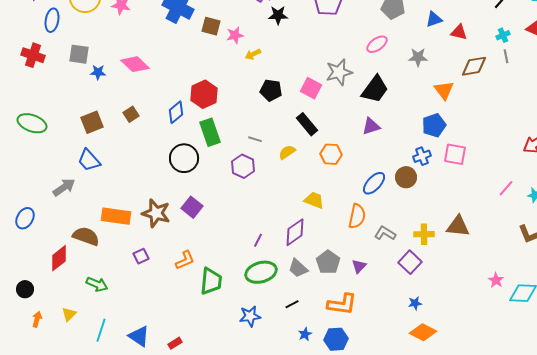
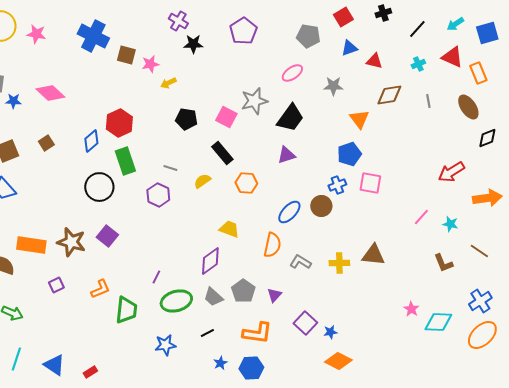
gray line: (506, 56) -> (428, 101), moved
purple line: (258, 240) -> (156, 277), moved
purple square: (410, 262) -> (305, 323), moved

